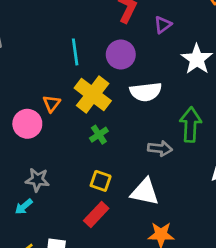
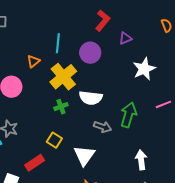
white semicircle: (146, 92) -> (91, 98), moved
orange triangle: (52, 104) -> (33, 61), moved
white triangle: (145, 192) -> (84, 156), turned 40
red rectangle: (96, 215) -> (35, 163), moved

